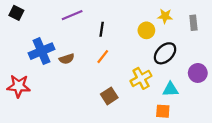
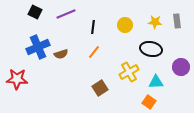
black square: (16, 13) -> (35, 12), moved
yellow star: (165, 16) -> (155, 22), moved
yellow circle: (146, 30) -> (125, 25), moved
black ellipse: (165, 53) -> (151, 49), turned 55
orange square: (163, 111) -> (149, 102), turned 32

